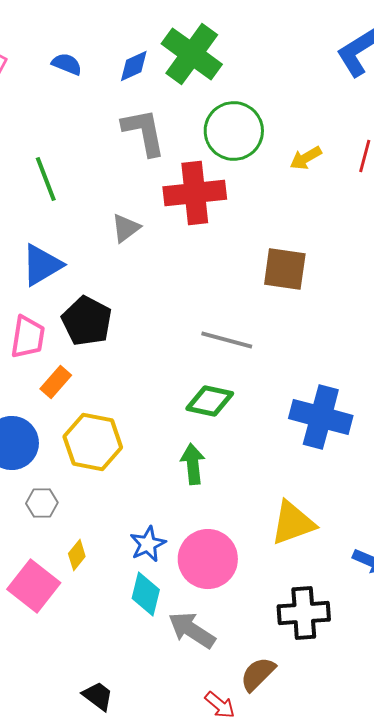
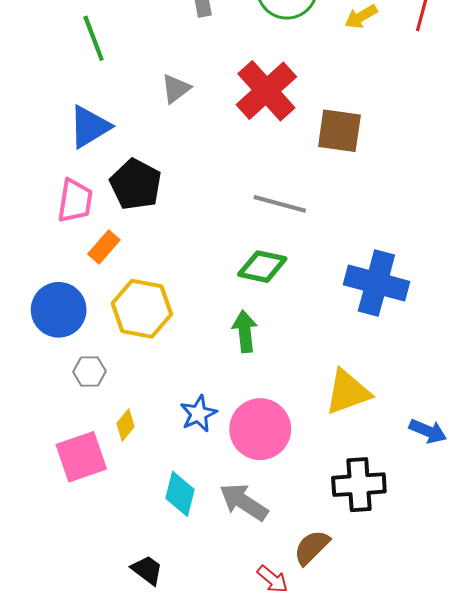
red cross: (195, 193) -> (266, 91), moved, turned -36
pink square: (34, 586) -> (81, 457), turned 33
cyan diamond: (146, 594) -> (180, 494), moved

